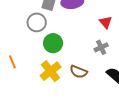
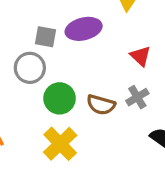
brown semicircle: (79, 72) -> (101, 105), moved

